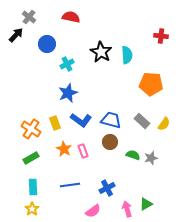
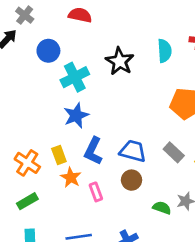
cyan semicircle: (127, 55) -> (164, 51), moved
cyan cross: (67, 64) -> (75, 77), size x1.5
blue L-shape: (81, 120) -> (93, 151), turned 80
orange star: (64, 149) -> (71, 177), moved
green semicircle: (133, 155) -> (162, 208), moved

